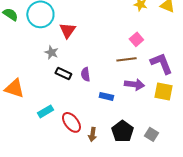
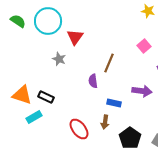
brown line: (126, 59) -> (109, 63), moved, turned -60
black rectangle: (63, 73) -> (46, 97), moved
cyan rectangle: (45, 111) -> (34, 117), moved
brown arrow: (92, 134) -> (105, 122), moved

